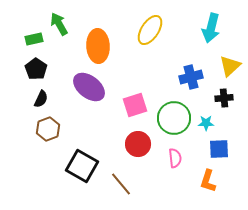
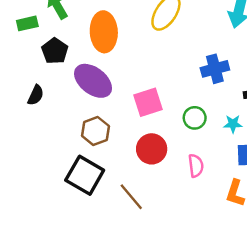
black pentagon: (36, 69) -> (55, 51), moved
green circle: (174, 118) -> (195, 118), size x0.6
brown hexagon: (48, 129) -> (95, 131), moved

